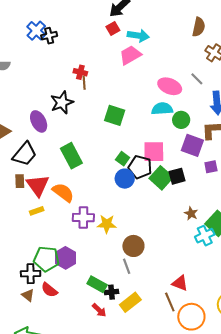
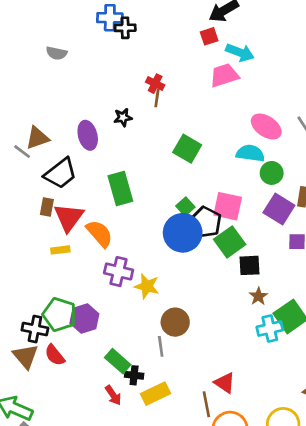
blue cross: (36, 31) -> (110, 18), turned 36
black star: (62, 103) -> (123, 117), size x0.6
black square: (177, 176) -> (249, 265), moved
blue circle: (125, 179) -> (183, 233), size x1.5
brown triangle: (28, 295) -> (26, 356), size x1.5

